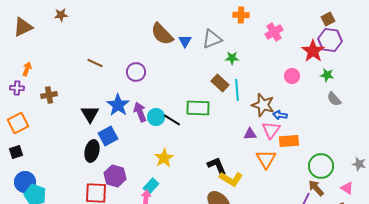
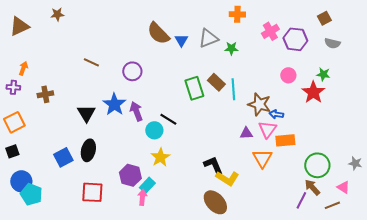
purple hexagon: (330, 40) -> (295, 39), moved
red star: (313, 51) -> (313, 92), moved
green star: (232, 58) -> (231, 48), moved
gray semicircle: (334, 99) -> (332, 43), moved, turned -35
green rectangle: (198, 108) -> (194, 88), moved, turned 70
cyan circle: (156, 117) -> (154, 130), moved
blue square: (108, 136) -> (63, 157), moved
purple hexagon: (115, 176) -> (130, 175), moved

